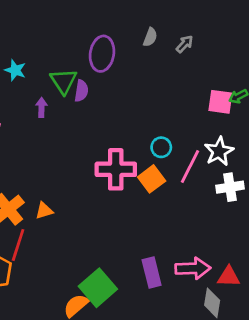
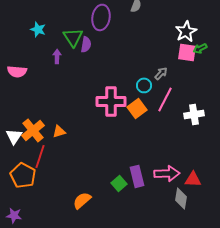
gray arrow: (185, 44) -> (161, 73), moved
white star: (219, 151) -> (186, 31), moved
green square: (98, 288) -> (119, 183), moved, size x0.6

